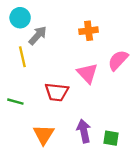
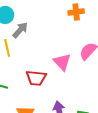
orange cross: (89, 31) -> (76, 12), moved

